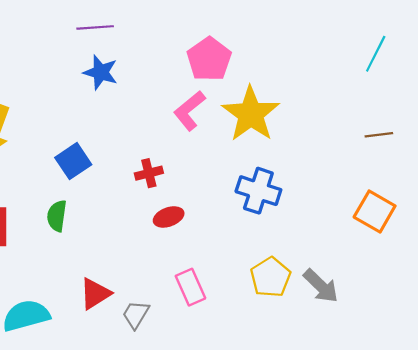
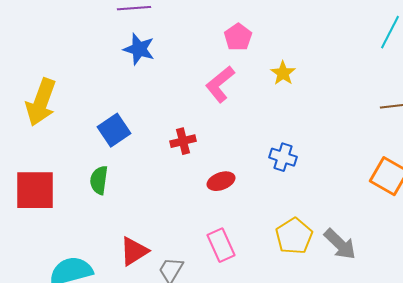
pink pentagon: (209, 59) -> (238, 37), size x0.7
yellow star: (251, 114) -> (283, 73), moved, size x0.5
blue cross: (258, 191) -> (283, 157), size x0.7
red ellipse: (169, 217) -> (221, 181), moved

